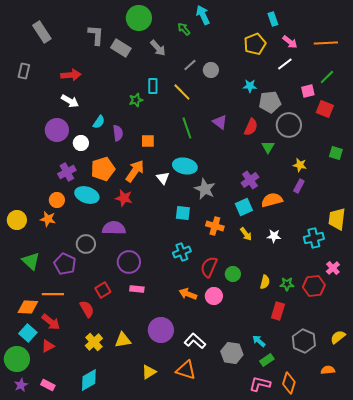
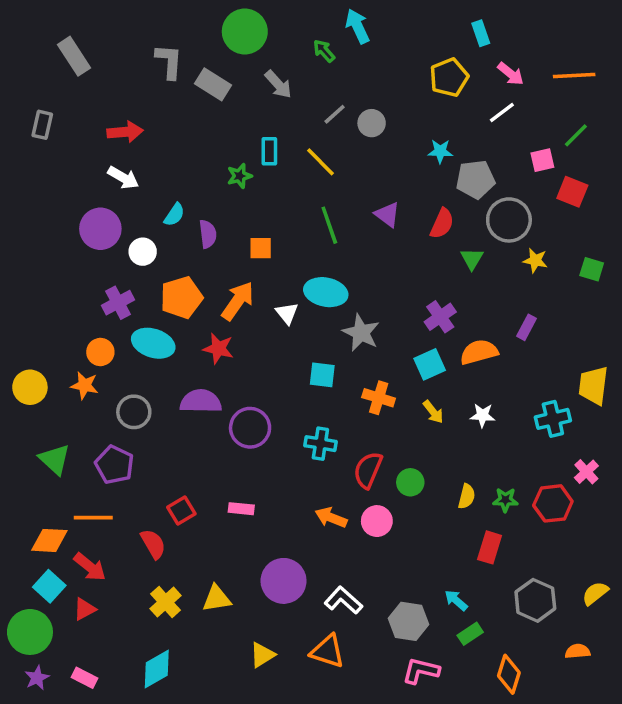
yellow star: (300, 165) -> (535, 260), moved
gray circle: (86, 244) -> (134, 412), moved
cyan cross: (182, 252) -> (320, 444), turned 30
purple circle: (129, 262) -> (250, 428), moved
pink L-shape: (260, 384) -> (421, 671), moved

